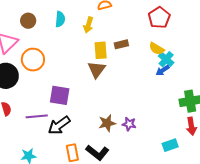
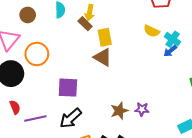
brown rectangle: (121, 44) -> (85, 24), moved, turned 64
yellow semicircle: (157, 49) -> (152, 31), moved
brown triangle: (97, 70) -> (103, 57), turned -30
purple line: (37, 116) -> (35, 119), moved

